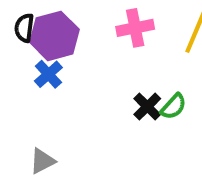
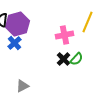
pink cross: (135, 28) -> (64, 35), moved
gray triangle: (42, 161) -> (22, 86), moved

